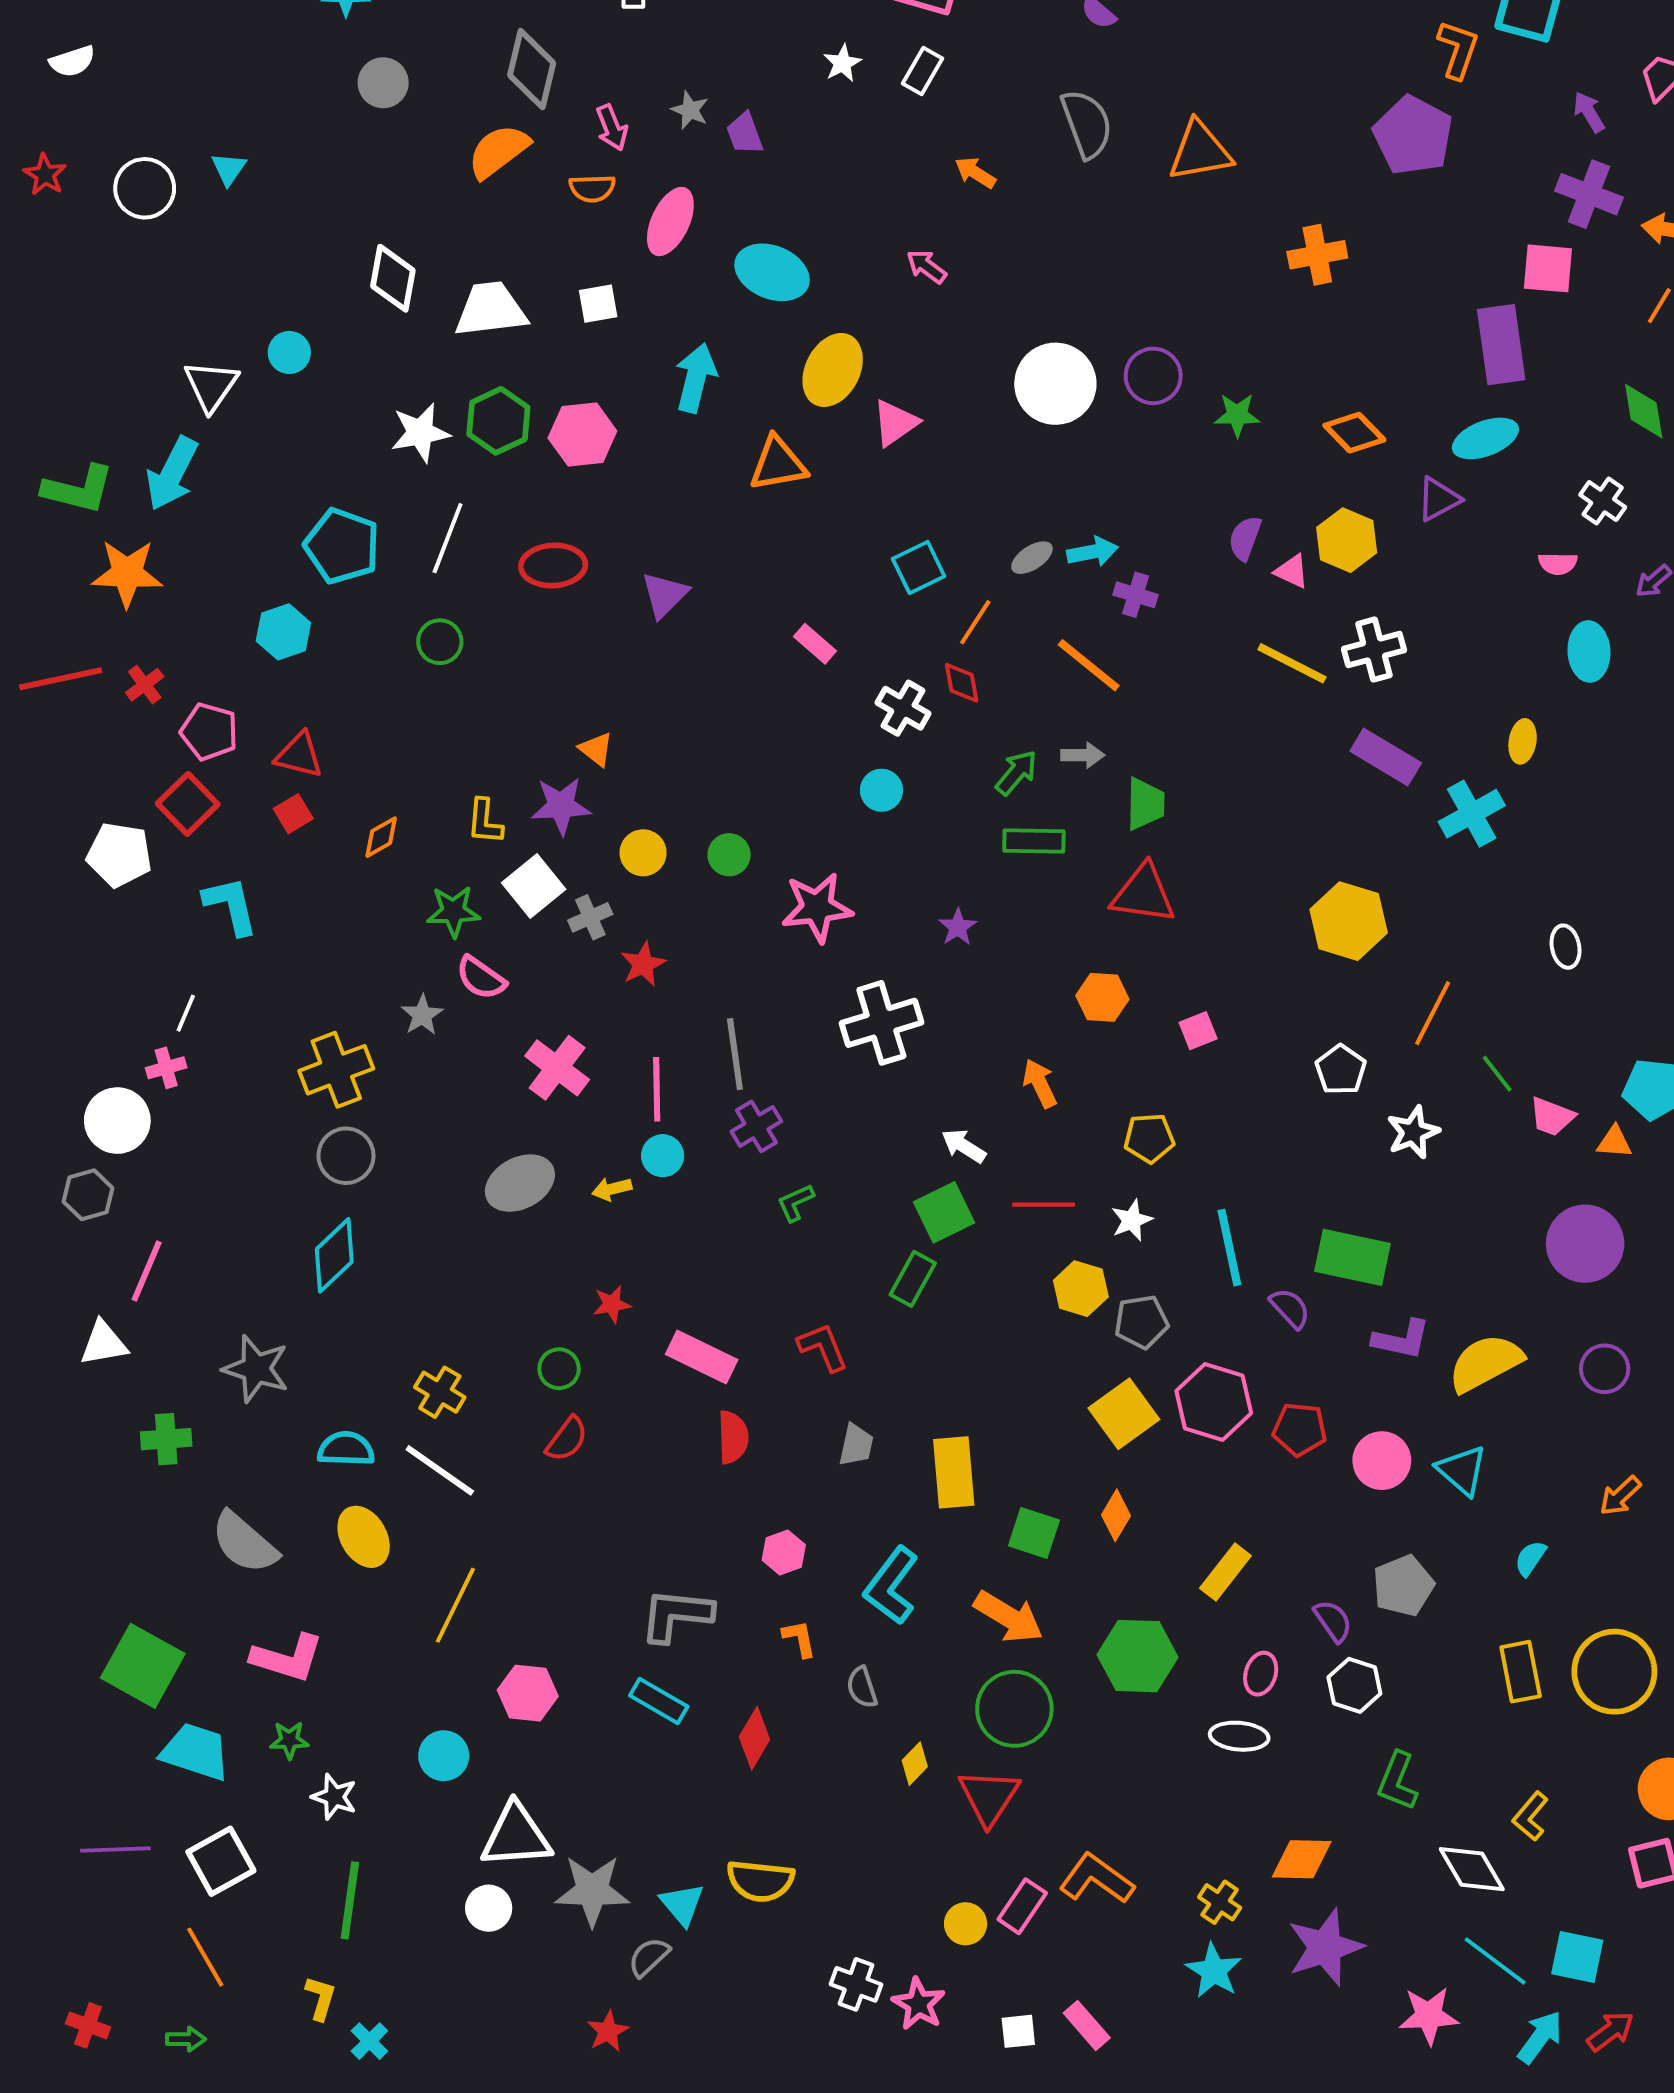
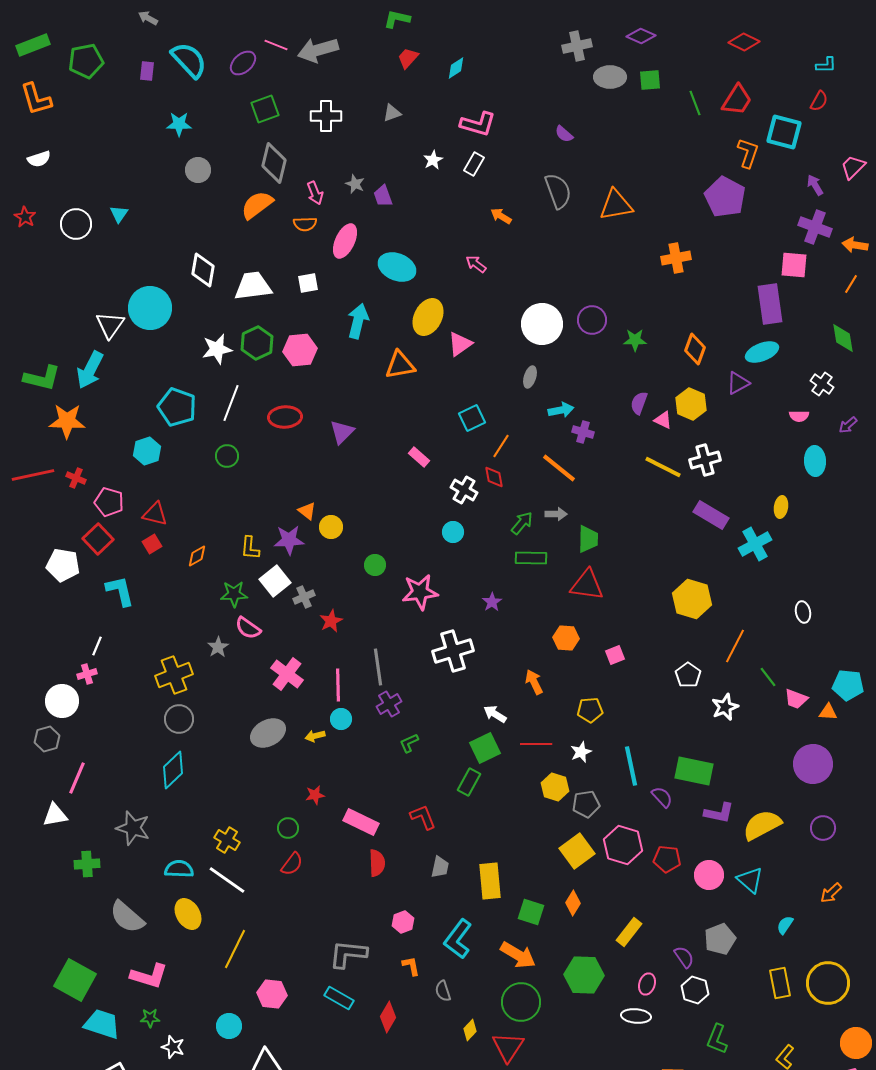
cyan circle: (289, 352) -> (150, 308), size x2.0
orange diamond: (1354, 433) -> (695, 349), turned 64
gray ellipse: (1032, 558) -> (530, 377), moved, turned -40
red cross: (145, 685) -> (76, 478), turned -30
yellow circle: (643, 853) -> (331, 527), moved

